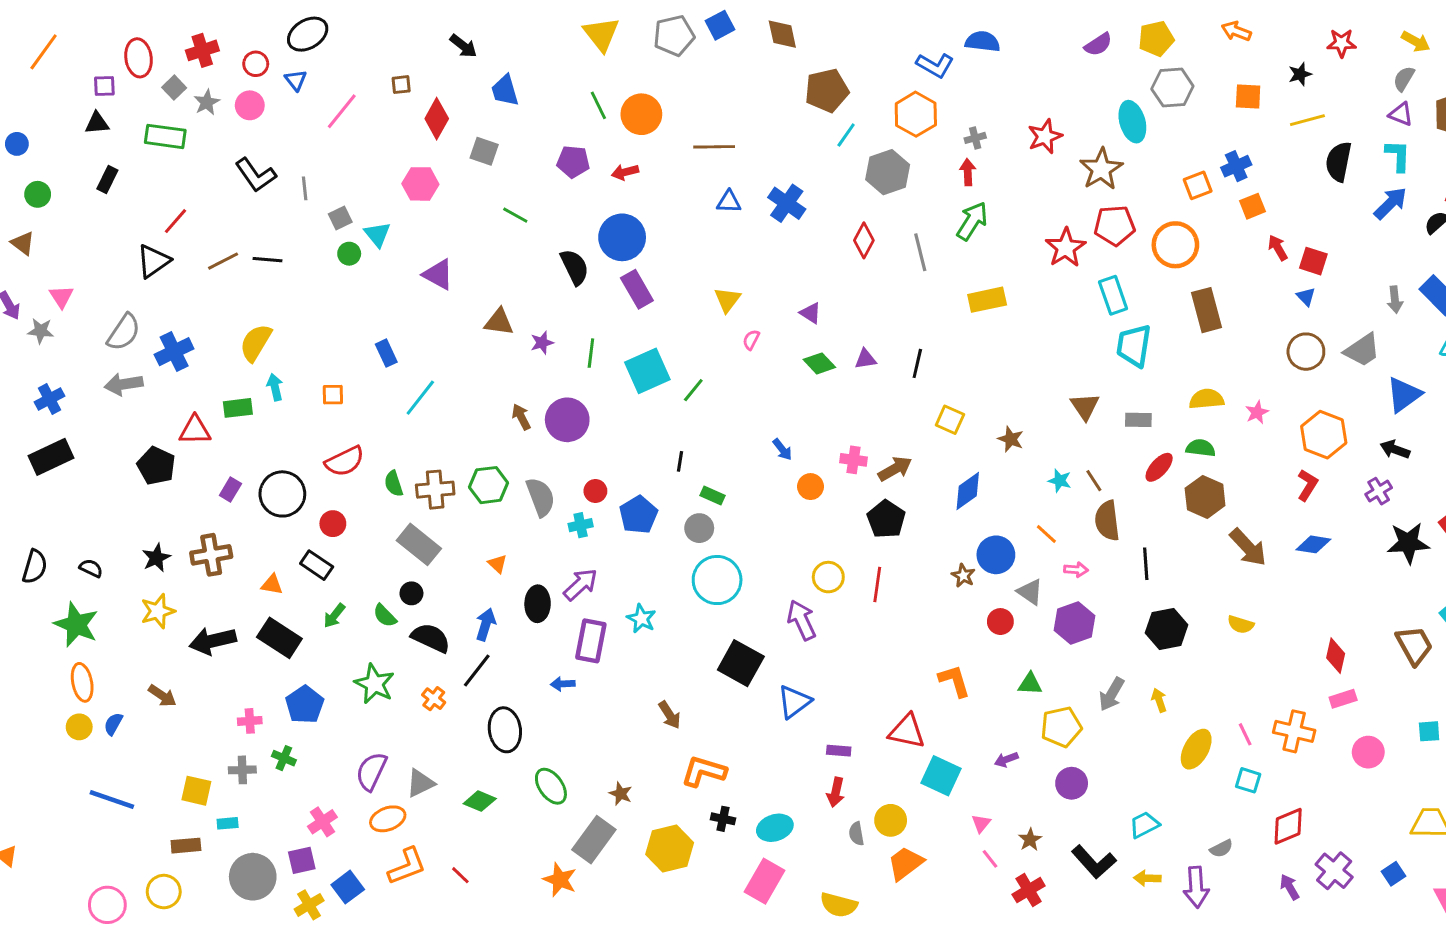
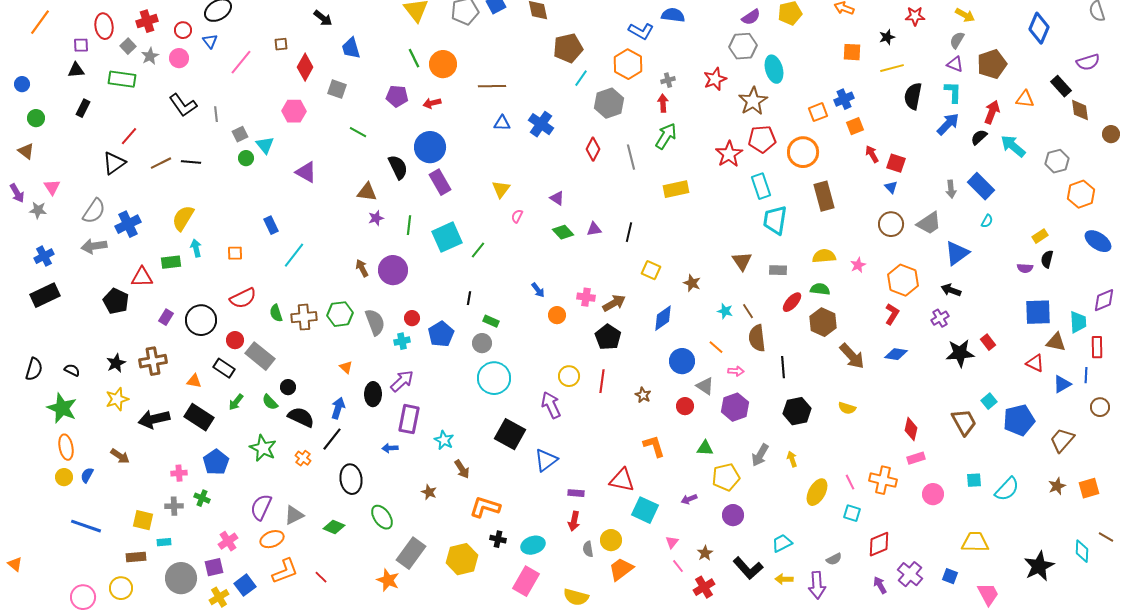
gray hexagon: (1172, 88) -> (743, 46), moved
brown triangle: (499, 322) -> (367, 192), moved
gray rectangle: (419, 544) -> (260, 356), moved
brown star: (963, 576) -> (643, 395), moved
cyan star: (641, 619) -> (444, 440), moved
brown star: (621, 794) -> (429, 492), moved
blue square: (1393, 874) -> (950, 576), turned -35

